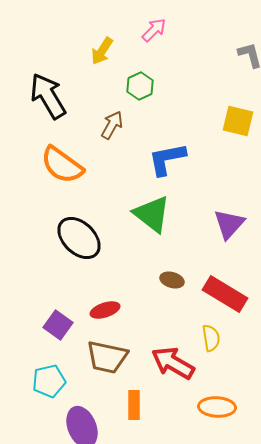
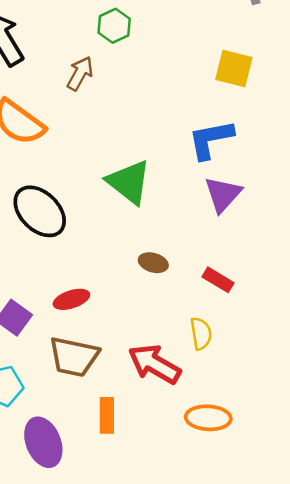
blue L-shape: (167, 159) -> (211, 139), moved
red rectangle: (225, 294) -> (218, 280), size x0.6

